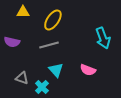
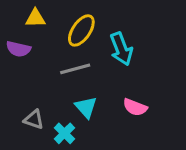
cyan arrow: (103, 38) -> (121, 49), moved
purple semicircle: (12, 42) -> (18, 49), moved

